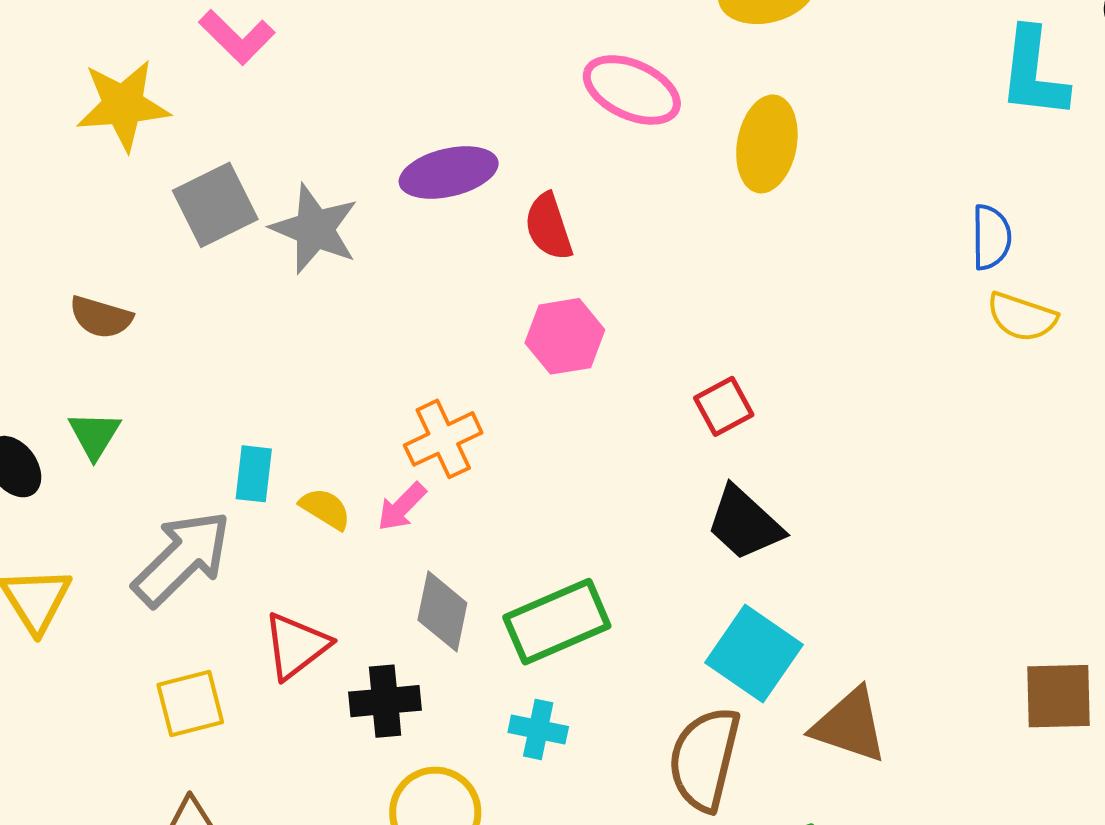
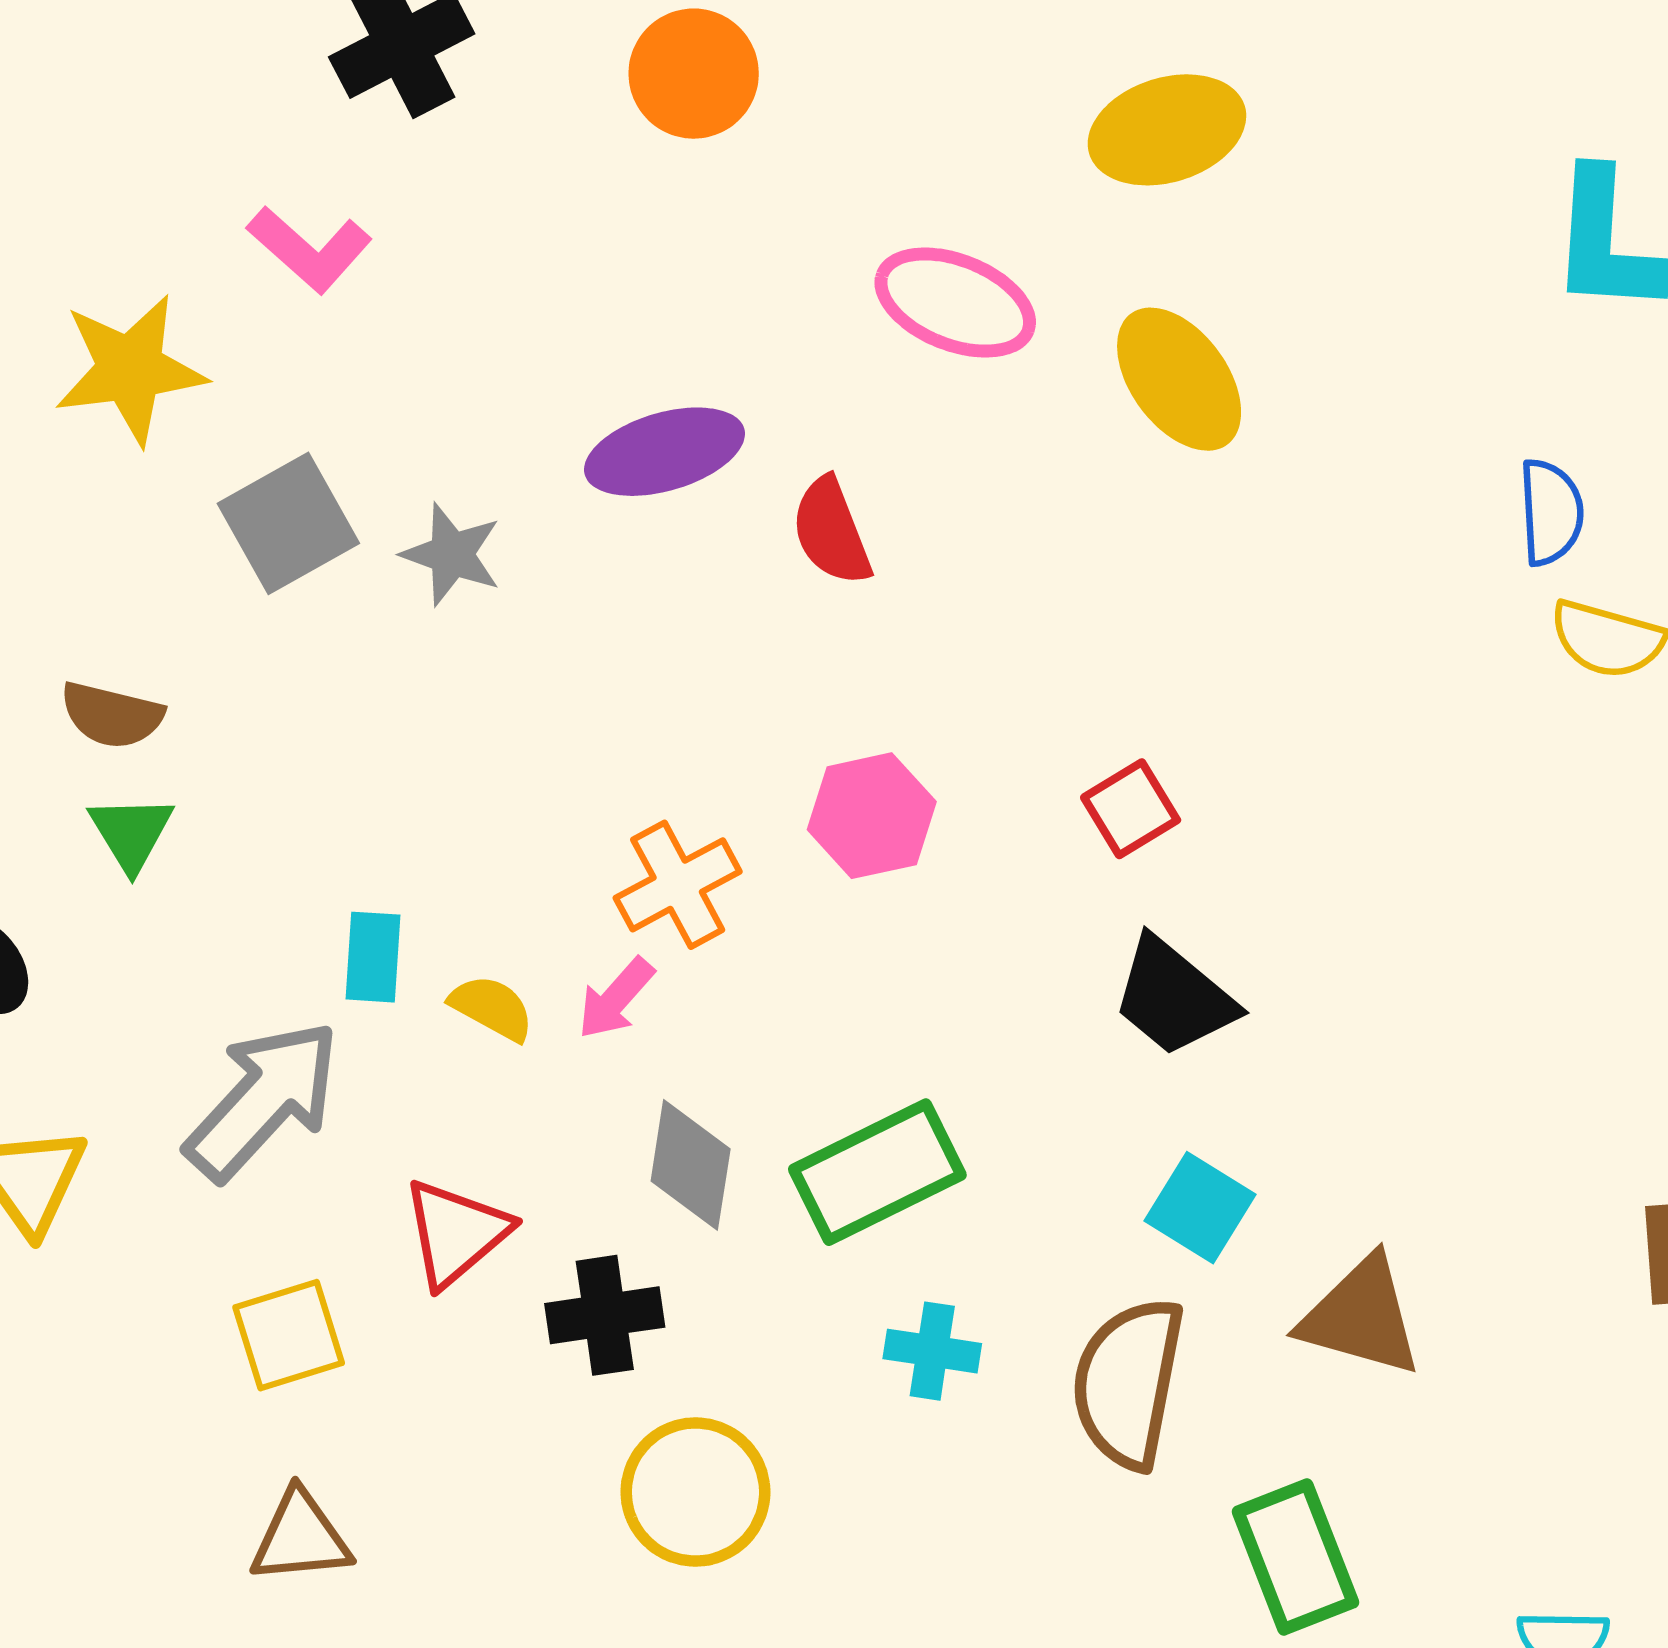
yellow ellipse: (767, 144) -> (1179, 379), turned -44
gray star: (315, 229) -> (452, 554), size x0.7
pink hexagon: (565, 336) -> (872, 816), moved
green triangle: (94, 435) -> (131, 833), moved
cyan square: (754, 654) -> (1200, 1208), size x0.7
cyan cross: (538, 729) -> (932, 1351), moved

